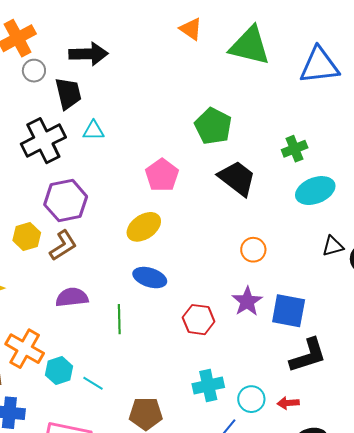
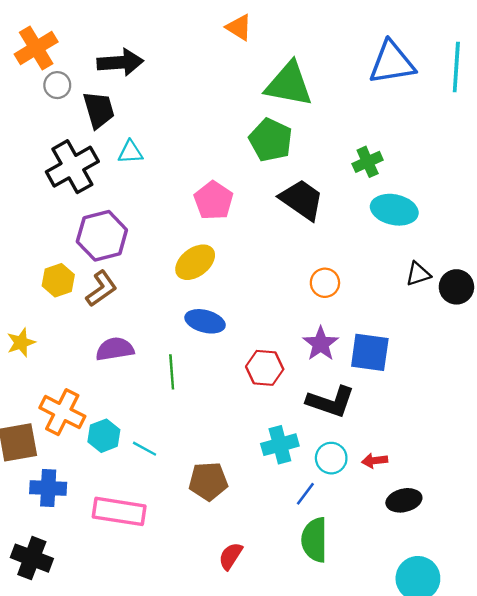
green triangle: (250, 46) -> (289, 84), moved
cyan ellipse: (315, 191) -> (394, 210), turned 36
black L-shape: (308, 355) -> (331, 402), moved, turned 39

